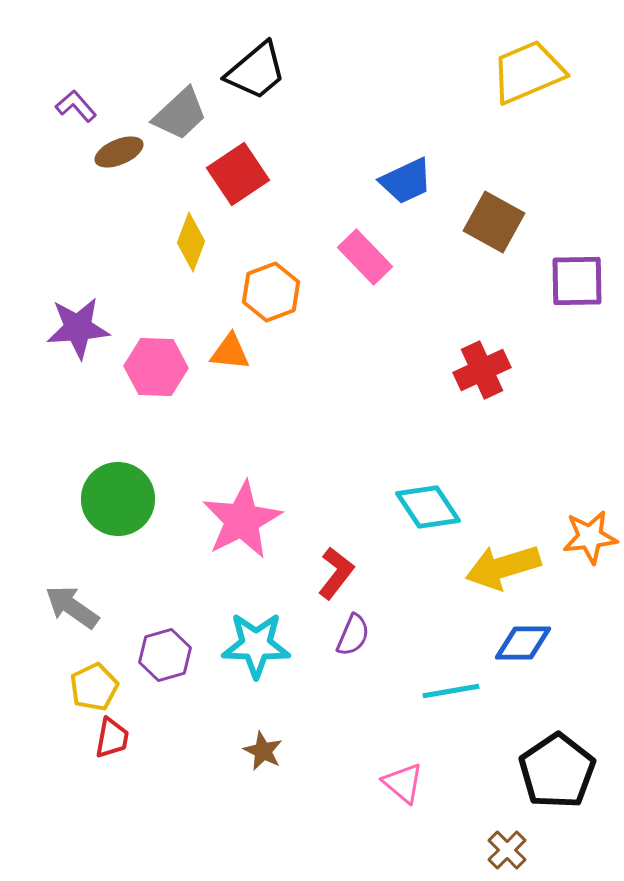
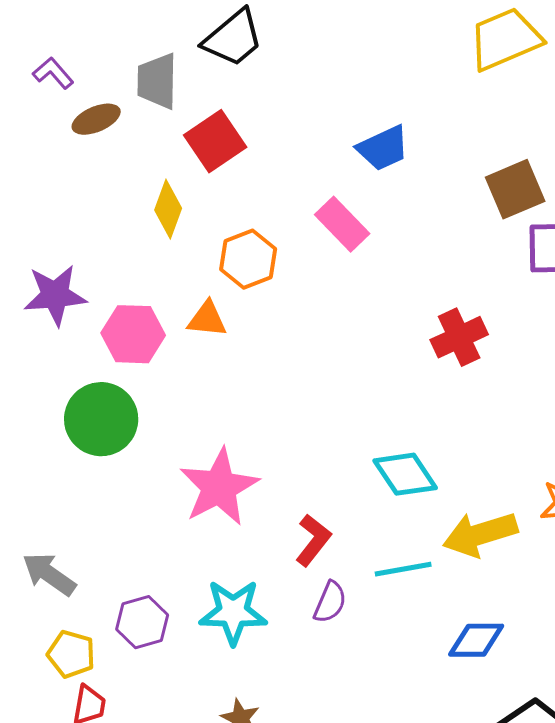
gray trapezoid: (180, 114) -> (157, 81), turned 134
brown square: (494, 222) -> (515, 189), moved, turned 38
green circle: (118, 499) -> (101, 419), moved
blue diamond: (523, 643) -> (476, 640), moved
yellow pentagon: (94, 687) -> (71, 654), turned -30
cyan line: (451, 691) -> (403, 569), moved

